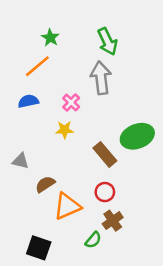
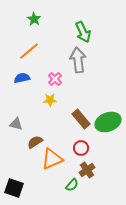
green star: (50, 38) -> (34, 19), moved
green ellipse: (137, 136) -> (108, 122), moved
black square: (39, 248) -> (14, 188), moved

